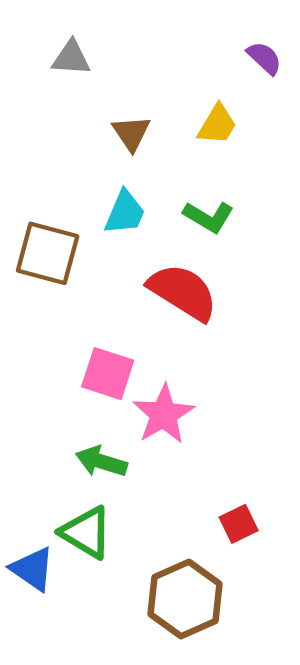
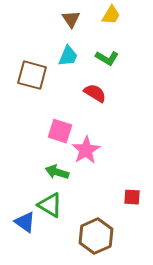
red semicircle: (183, 292) -> (95, 93), size x0.7
red square: (239, 524) -> (132, 197), moved, turned 30

